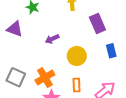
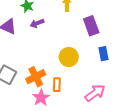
purple arrow: (52, 39) -> (37, 23), moved
orange rectangle: (76, 85) -> (57, 85), moved

